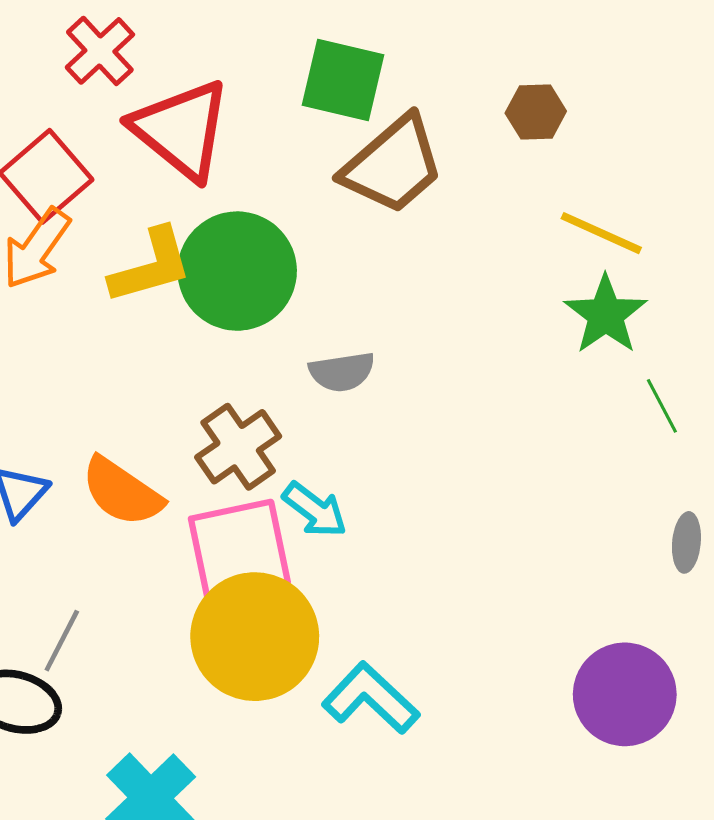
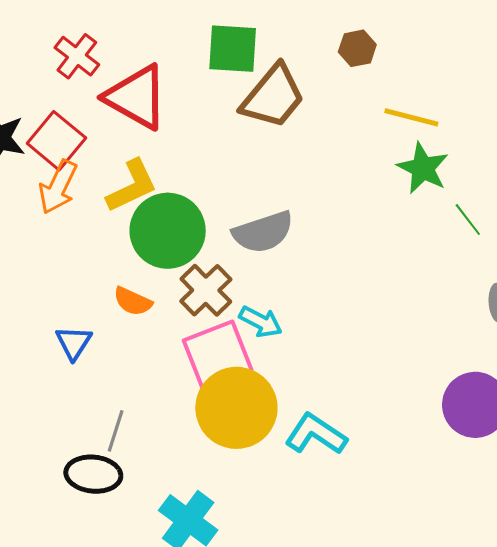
green circle: (237, 271) -> (168, 231), moved
gray semicircle: (342, 372) -> (263, 232), size x1.5
orange semicircle: (122, 492) -> (133, 301), moved, size x0.7

